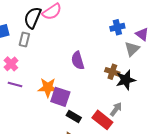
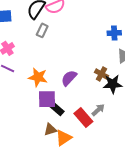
gray rectangle: (24, 40) -> (42, 30), moved
purple semicircle: (78, 61) -> (69, 78), moved, turned 48
purple square: (60, 97) -> (47, 99), moved, turned -30

